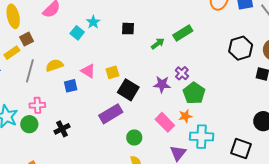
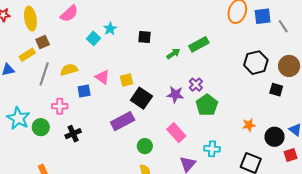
pink cross: (37, 105) -> (60, 106), moved
orange star: (185, 116) -> (249, 125), moved
cyan cross: (202, 137) -> (212, 149), size x0.7

